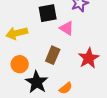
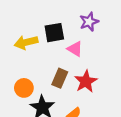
yellow arrow: (17, 33) -> (26, 42), moved
red star: (89, 58) -> (86, 81), moved

